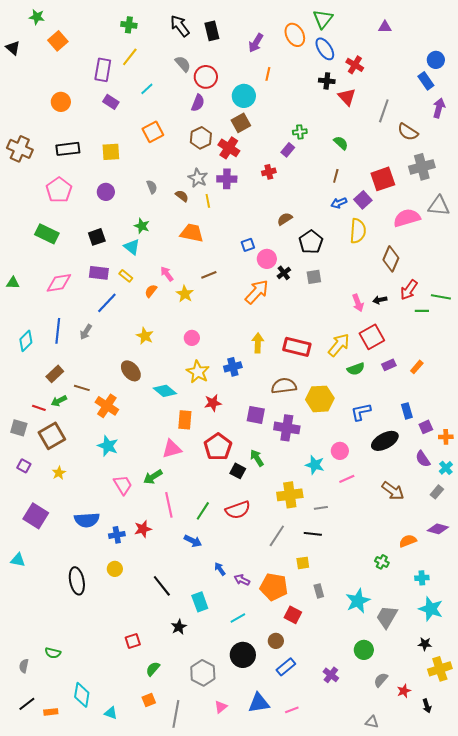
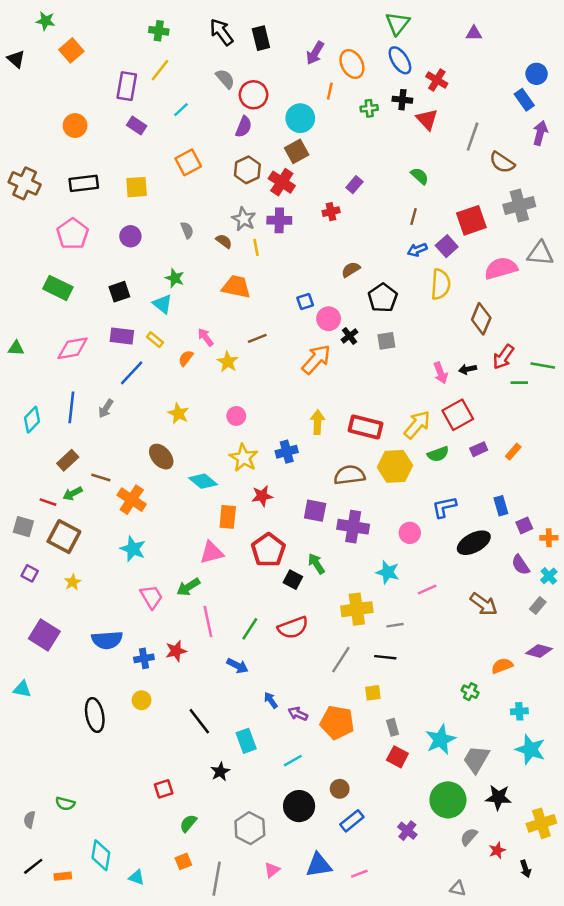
orange ellipse: (295, 35) -> (352, 64), moved
green cross: (300, 132) -> (369, 108), moved
yellow hexagon: (320, 399) -> (395, 466), moved
brown square: (52, 436) -> (64, 537), turned -32
pink circle: (340, 451) -> (410, 533), moved
red square: (293, 615) -> (397, 757), moved
black star: (425, 644) -> (498, 797), moved, size x1.5
green circle: (364, 650) -> (448, 800), size x1.5

